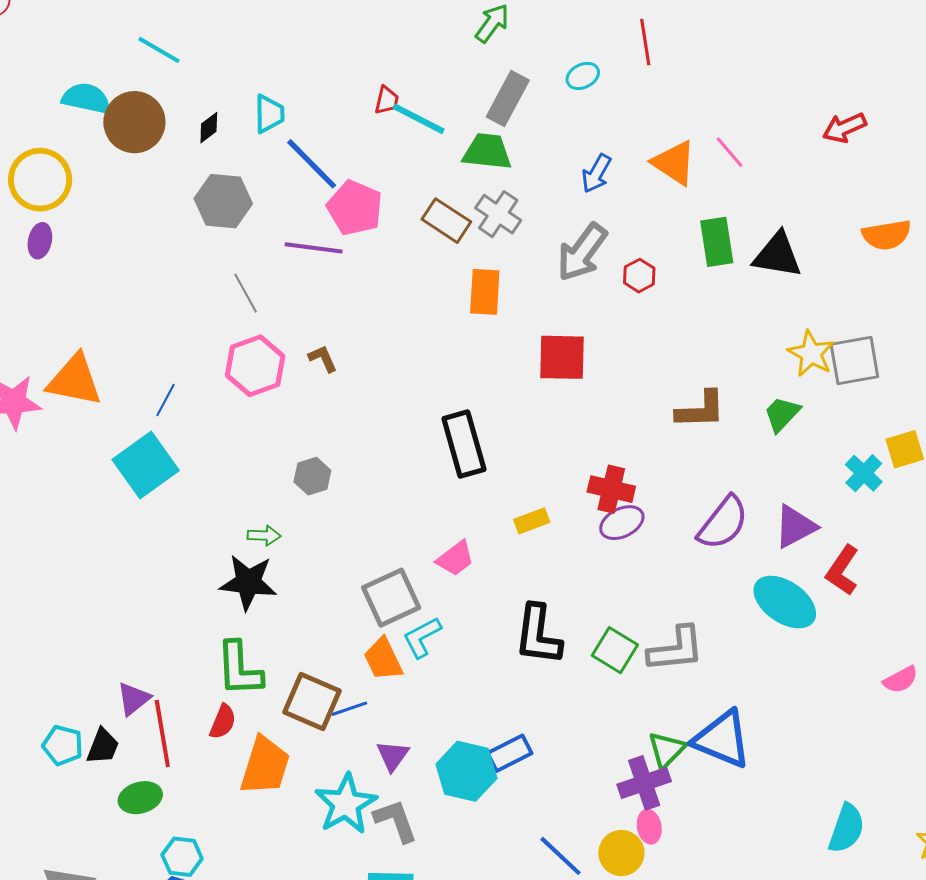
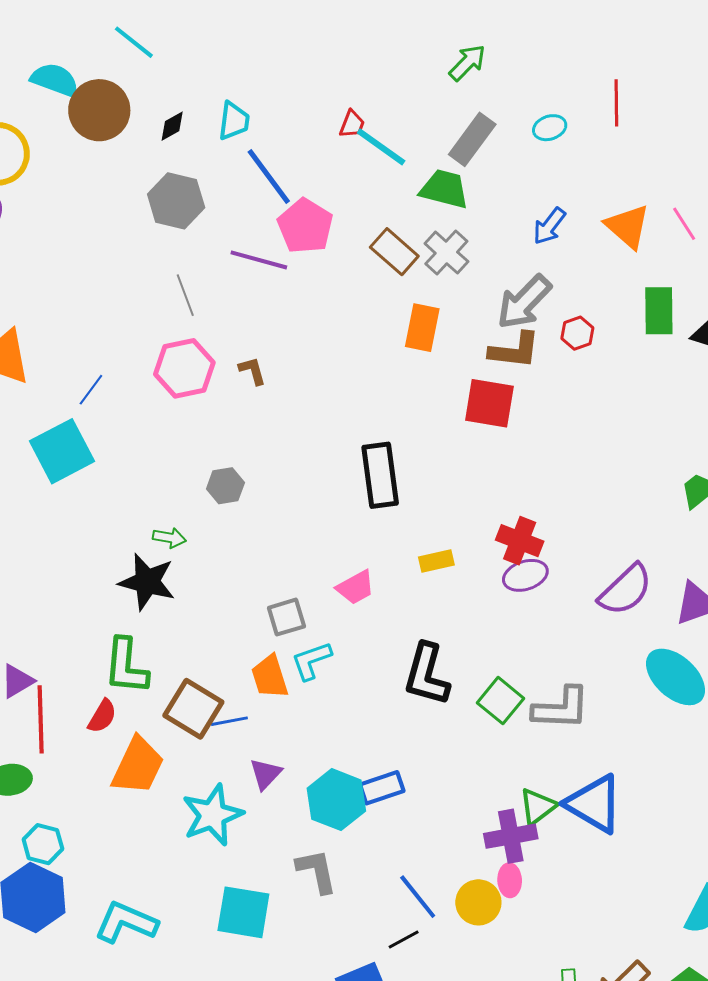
brown L-shape: (701, 410) -> (515, 350), moved
gray square: (391, 598) -> (286, 617), size x0.7
gray L-shape: (396, 821) -> (317, 871), moved

